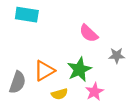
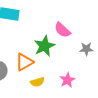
green star: (79, 69) -> (44, 46), moved

